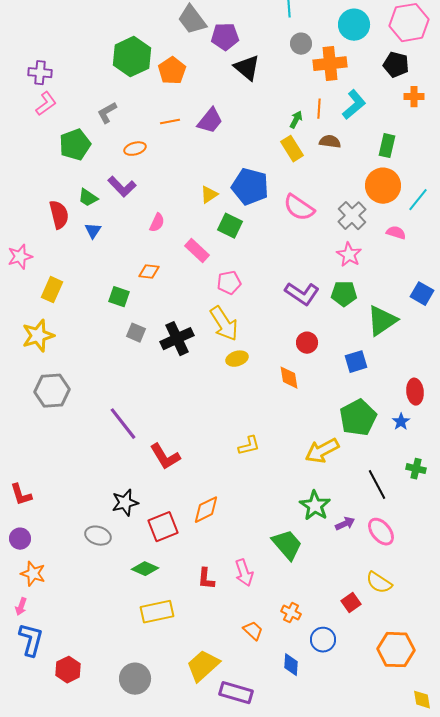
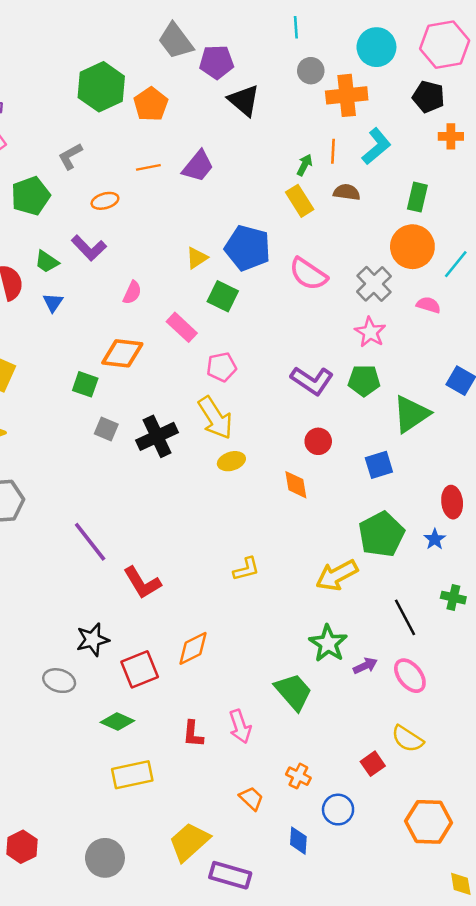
orange diamond: (149, 272) -> (122, 353), size x1.6

